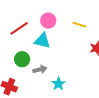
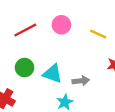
cyan triangle: (42, 41) -> (53, 74), moved
gray arrow: (40, 70) -> (81, 81), moved

